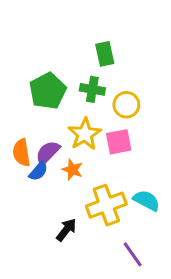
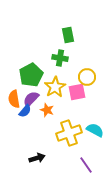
green pentagon: (48, 91) -> (31, 75), moved
yellow circle: (126, 105) -> (87, 77), moved
black arrow: (66, 230) -> (37, 158), moved, turned 35

